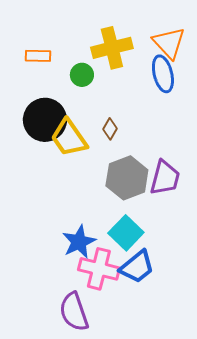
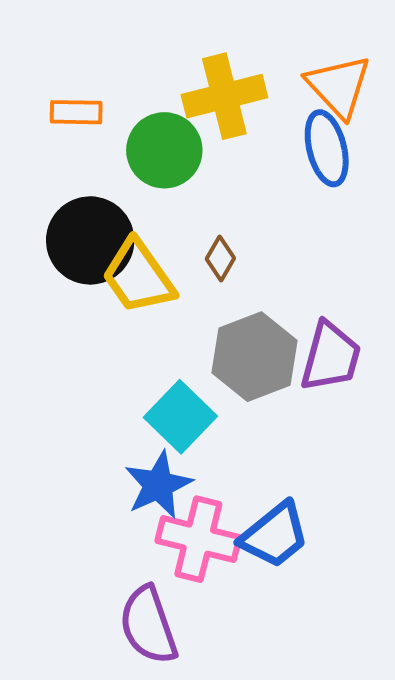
green circle: (82, 75) -> (164, 150), size x1.6
cyan square: (126, 233) -> (180, 417), moved

